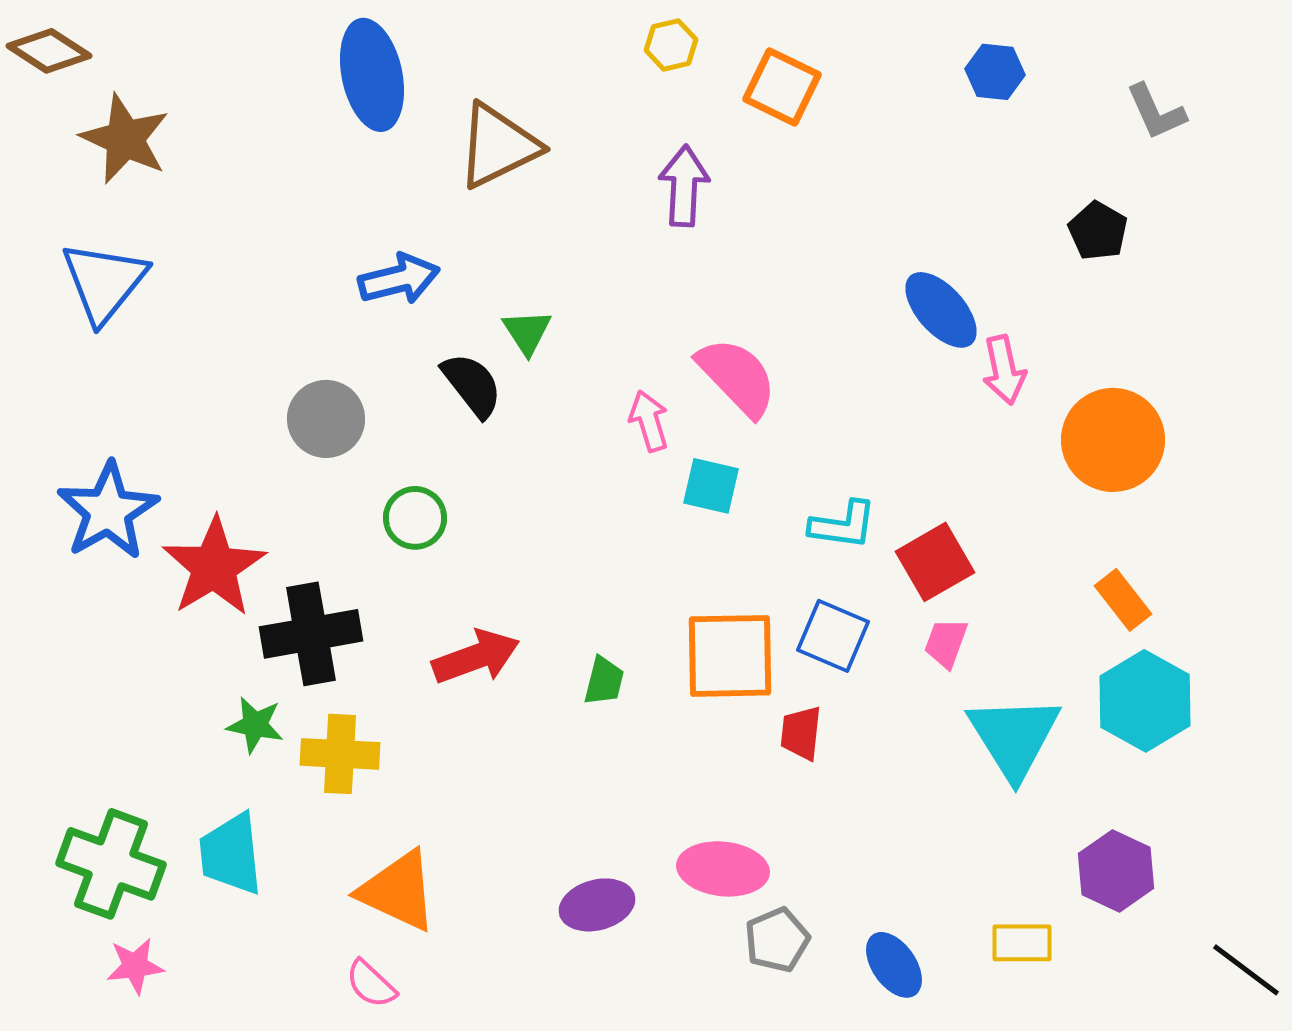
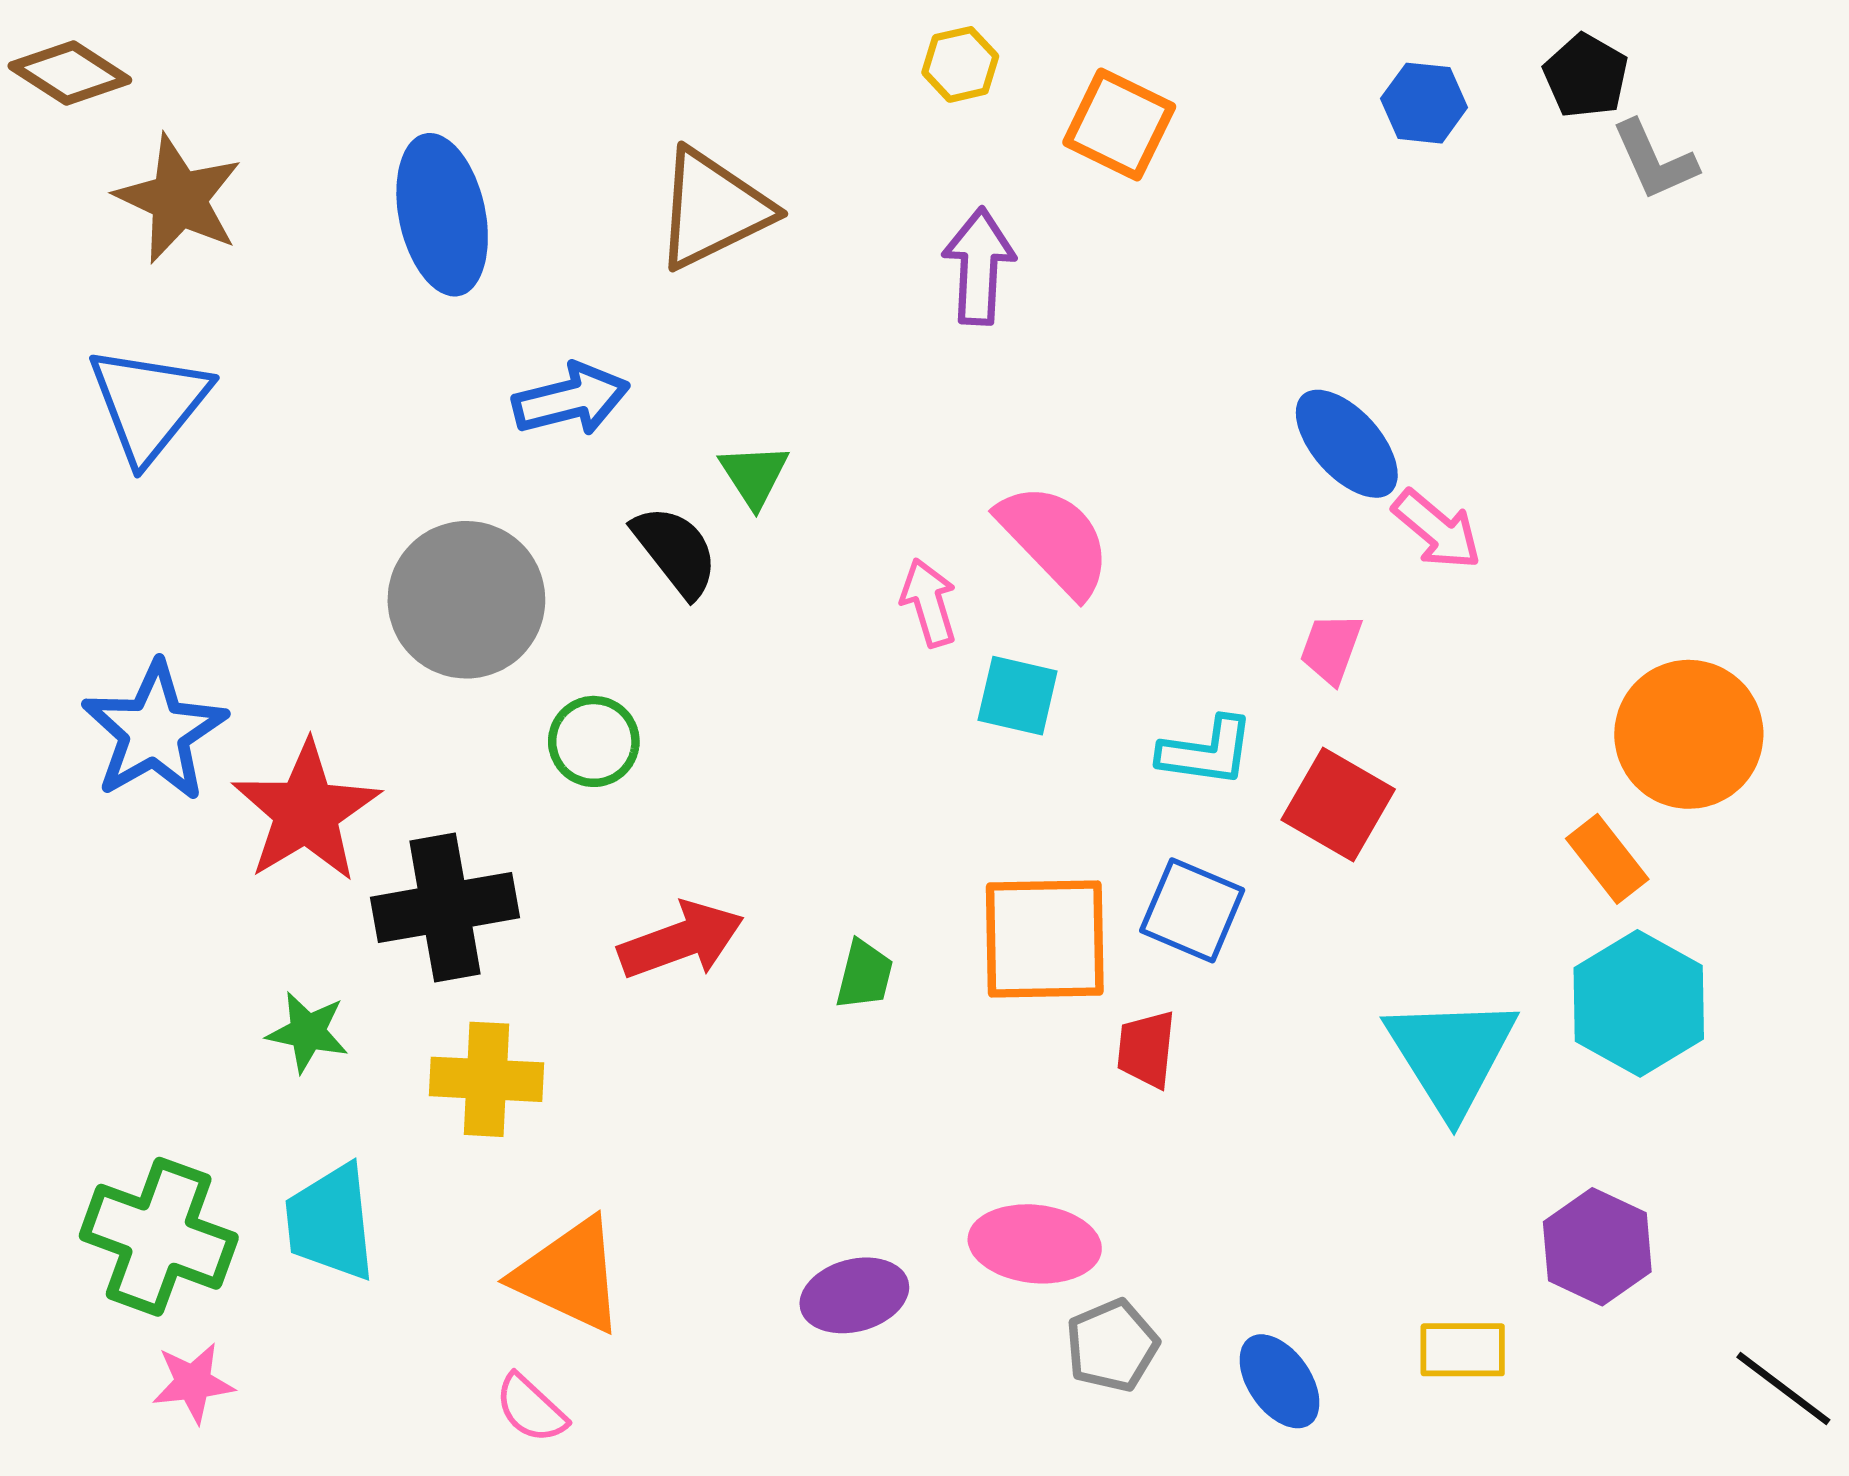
blue ellipse: (372, 75) -> (442, 215), moved
black pentagon: (1098, 231) -> (1586, 76), moved
pink arrow: (1004, 370) -> (1437, 530), turned -38
gray circle: (326, 419) -> (466, 600), size x1.4
orange circle: (1113, 440) -> (1689, 734), moved
red square: (935, 562) -> (1338, 804), turned -30
pink trapezoid: (946, 643) -> (1331, 648), moved
green star: (255, 725) -> (308, 1032), moved

